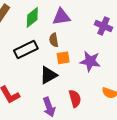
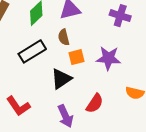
red semicircle: (75, 99) -> (95, 103), turned 54

